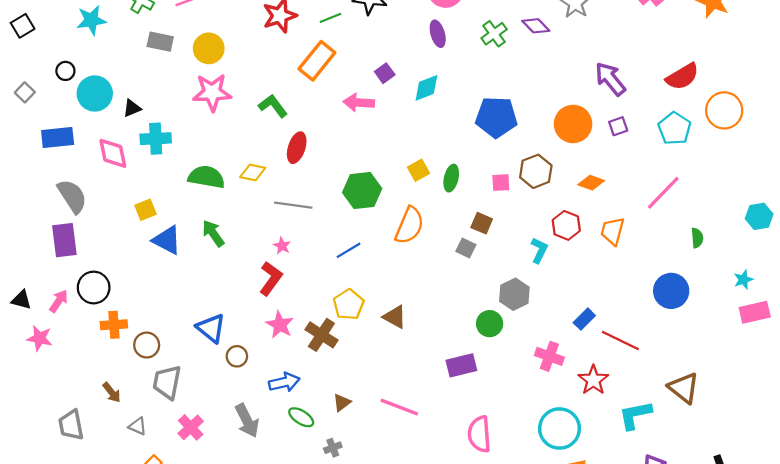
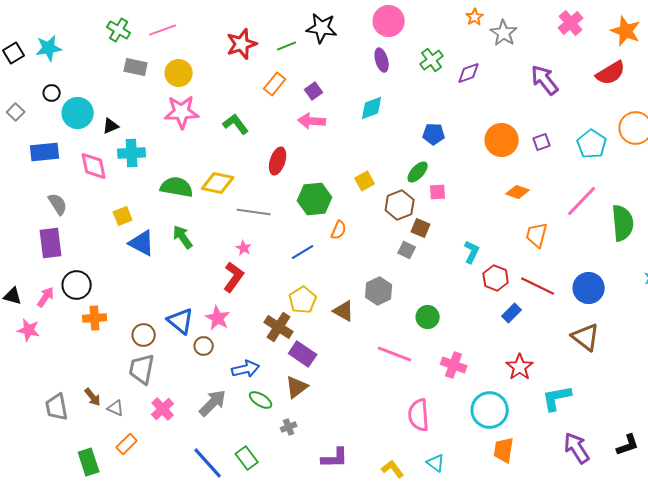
cyan star: (91, 20) -> (49, 48), moved
purple diamond: (536, 26) -> (469, 73), moved, turned -65
orange rectangle: (317, 61) -> (275, 84), size x0.7
purple square: (385, 73) -> (314, 91), moved
red semicircle: (682, 77) -> (611, 73), moved
purple arrow: (610, 79) -> (545, 80), moved
blue pentagon: (496, 117) -> (434, 134), size x0.6
red ellipse: (297, 148) -> (278, 161), moved
brown hexagon: (536, 171) -> (400, 205), moved
yellow diamond: (253, 172) -> (218, 183), size x1.4
green ellipse: (451, 178) -> (418, 172), moved, turned 30
gray semicircle: (72, 196) -> (58, 204), size x0.7
orange semicircle: (409, 225) -> (339, 230), moved, size x0.6
red hexagon: (566, 225) -> (496, 278), moved
green semicircle: (697, 238) -> (623, 223), moved, size x2.0
gray hexagon: (514, 294) -> (379, 291), moved
pink star: (280, 325) -> (218, 318), moved
red line: (620, 341) -> (538, 286), moved
brown circle: (147, 345) -> (144, 335), moved
pink cross: (549, 356) -> (454, 365), moved
purple rectangle: (461, 365) -> (303, 354), moved, turned 48
brown triangle: (684, 388) -> (586, 337), moved
brown arrow: (112, 392) -> (93, 397), moved
brown triangle: (342, 403) -> (297, 387), size x1.4
pink line: (399, 407) -> (395, 354), moved
gray arrow: (247, 421) -> (213, 403), turned -108

